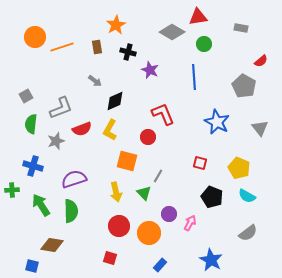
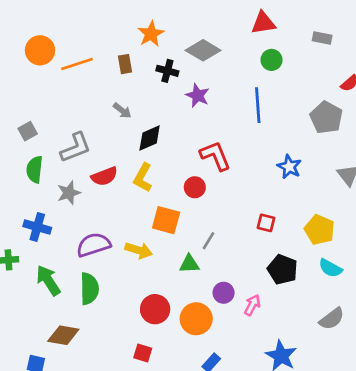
gray diamond: (172, 32) -> (203, 50), moved
blue star: (217, 122) -> (289, 167), size x0.7
yellow arrow: (116, 192) -> (139, 250), moved, turned -60
green triangle: (144, 193) -> (189, 264), turned -49

